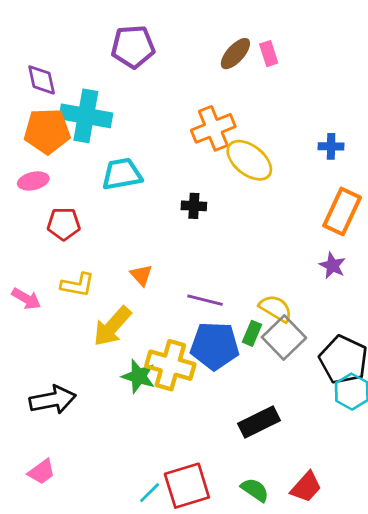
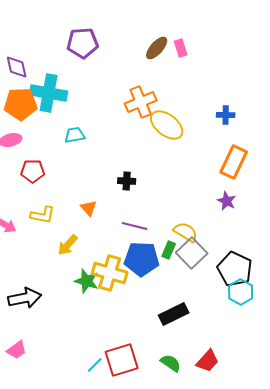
cyan trapezoid: (122, 174) -> (75, 135), size x0.7
black cross: (194, 206) -> (127, 181), moved
yellow arrow: (112, 326) -> (68, 245), size x0.7

